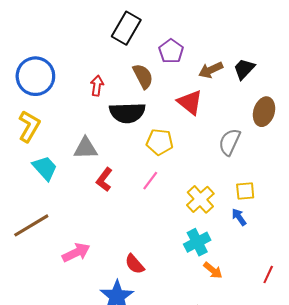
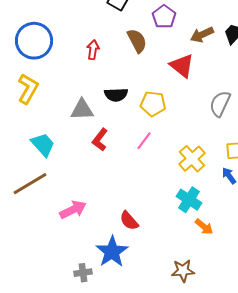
black semicircle: (127, 113) -> (116, 95), moved, size x0.7
cyan trapezoid: (45, 168) -> (43, 145), moved
cyan cross: (197, 242) -> (189, 200), turned -30

